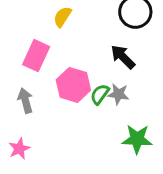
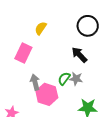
pink hexagon: (73, 85) -> (47, 94), moved
gray arrow: (25, 101) -> (35, 82), moved

